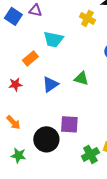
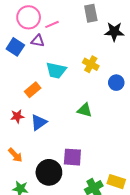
yellow cross: (87, 18) -> (91, 64), moved
blue triangle: (50, 84) -> (39, 122), moved

